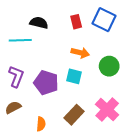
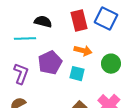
red rectangle: (76, 22) -> (79, 21), size x1.5
purple pentagon: (46, 83) -> (50, 63), moved, turned 30

